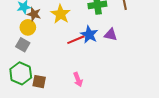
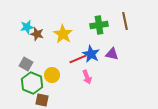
yellow circle: (28, 27) -> (52, 75), moved
green hexagon: (21, 73) -> (32, 83), moved
pink arrow: (78, 80) -> (87, 77), moved

